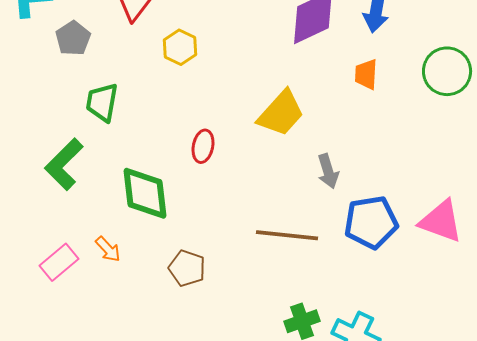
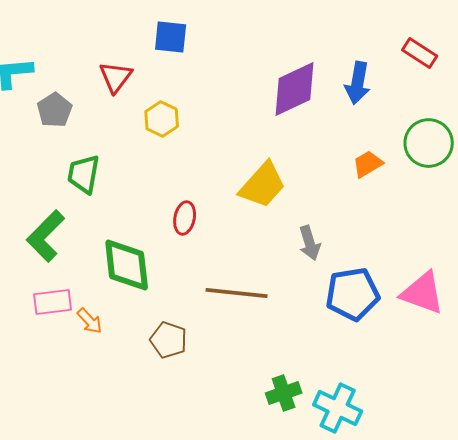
orange trapezoid: (366, 74) -> (368, 164), moved, turned 56
brown line: (287, 235) -> (237, 293), moved
pink rectangle: (59, 262) -> (53, 302), moved, turned 33

